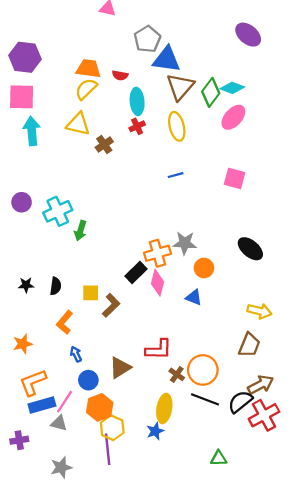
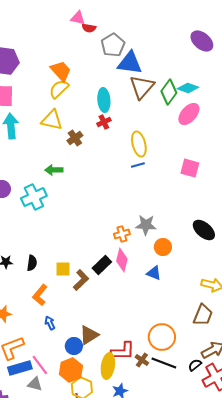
orange trapezoid: (88, 69) -> (61, 71), turned 40
red semicircle: (120, 75) -> (89, 28), moved
yellow ellipse: (177, 126) -> (139, 144), moved
green arrow: (80, 231) -> (54, 170), moved, turned 72
orange cross: (157, 253) -> (122, 234), size x0.7
black rectangle: (136, 273) -> (102, 265), moved
red L-shape: (159, 350) -> (123, 351), moved
brown cross: (177, 374) -> (142, 360), moved
blue circle: (88, 380) -> (74, 346), moved
pink line: (65, 402) -> (40, 365), turned -70
black semicircle: (240, 402) -> (195, 365), size x0.6
yellow ellipse: (164, 408) -> (108, 366), moved

